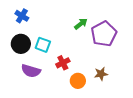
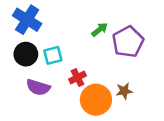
blue cross: (22, 16) -> (27, 20), size x1.6
cyan square: (43, 45) -> (53, 55), turned -35
orange circle: (78, 81) -> (96, 100), size x1.6

